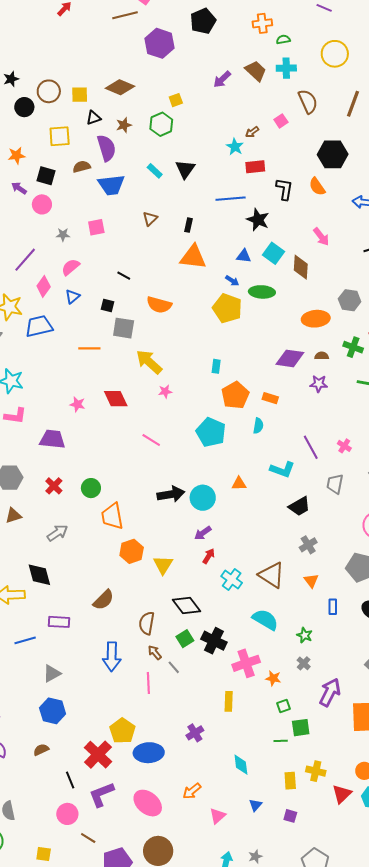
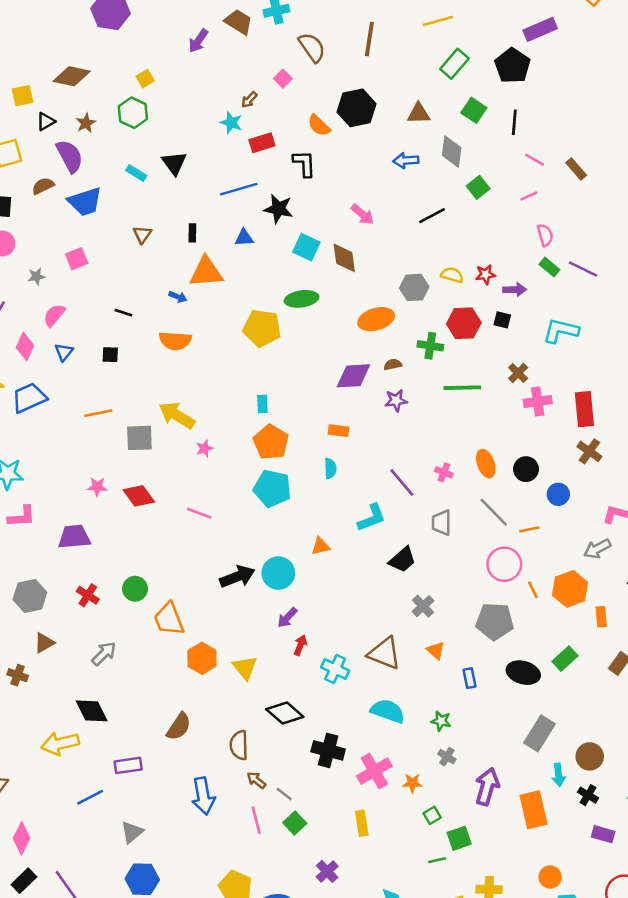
orange semicircle: (317, 187) -> (319, 125), moved
blue triangle: (244, 256) -> (244, 238), moved
blue arrow: (232, 281) -> (178, 297), moved
gray square: (124, 328) -> (139, 438), moved
orange pentagon: (235, 395) -> (271, 442), moved
red diamond: (116, 399) -> (139, 496), moved
cyan L-shape: (282, 470) -> (372, 518), turned -30
green square: (185, 639) -> (295, 823), moved

